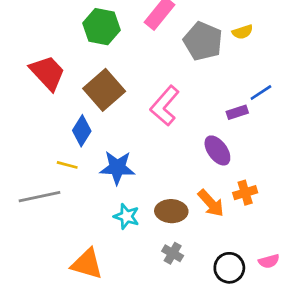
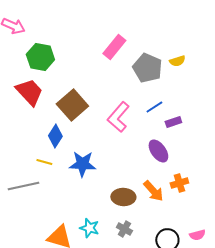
green hexagon: (101, 27) -> (40, 57), moved
blue line: (261, 93) -> (154, 107), moved
cyan star: (127, 216) -> (89, 228), moved

